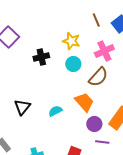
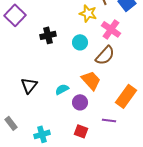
yellow star: (71, 41) -> (88, 13), moved
pink cross: (104, 51) -> (111, 29), turned -30
purple circle: (94, 124) -> (80, 102), moved

